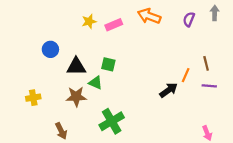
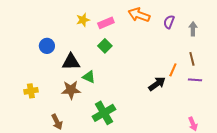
gray arrow: (215, 13) -> (193, 29), moved
purple semicircle: (189, 19) -> (169, 22), moved
green square: (108, 64) -> (105, 46), moved, turned 32

